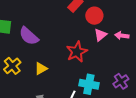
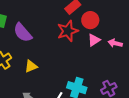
red star: (77, 52) -> (68, 31), moved

